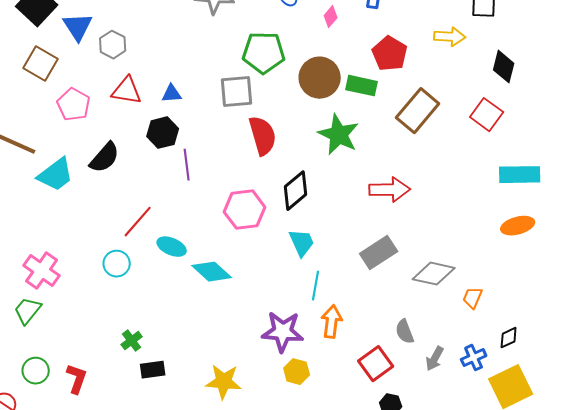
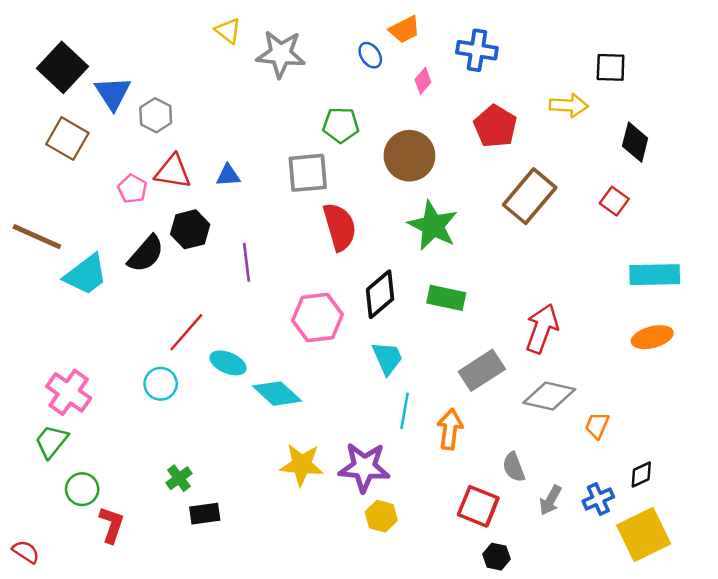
green pentagon: (264, 53) -> (341, 125), size x0.7
green rectangle: (362, 86) -> (446, 298), moved
pink pentagon: (74, 105) -> (132, 189), moved, size x0.7
red square: (487, 115) -> (614, 201), size x0.7
black hexagon: (163, 133) -> (190, 229), moved
red arrow: (390, 190) -> (542, 329), moved, turned -69
orange arrow: (332, 322) -> (450, 429), moved
red square: (376, 364) -> (478, 506), turned -32
green circle: (36, 371) -> (82, 489), moved
yellow star: (224, 382) -> (302, 465), moved

